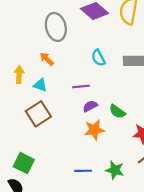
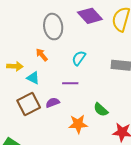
cyan semicircle: (98, 58) -> (79, 58), moved, turned 56
yellow arrow: (19, 75) -> (15, 66), turned 84
purple semicircle: (90, 106) -> (53, 103), moved

